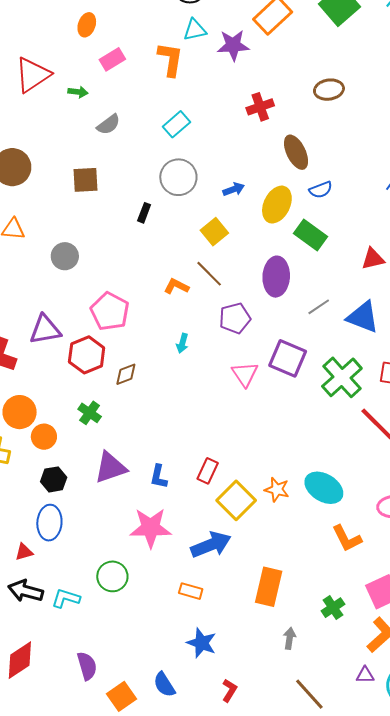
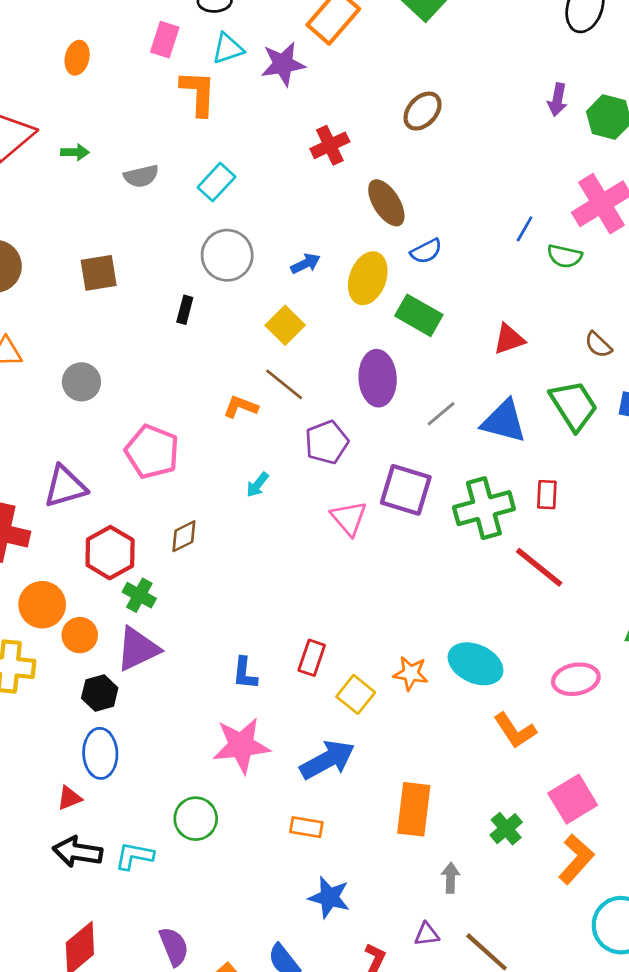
pink rectangle: (112, 59) -> (165, 40), moved, turned -35
brown ellipse: (329, 90) -> (423, 111), turned -32
gray semicircle: (109, 124) -> (141, 176), moved, turned 30
cyan arrow: (182, 343) -> (258, 485), turned 30
red hexagon: (87, 355) -> (110, 553), moved
green cross: (342, 377) -> (484, 508), turned 33
purple triangle: (110, 467) -> (138, 649), moved
yellow square: (236, 500) -> (356, 694), size x0.7
purple triangle: (365, 675) -> (427, 934), moved

